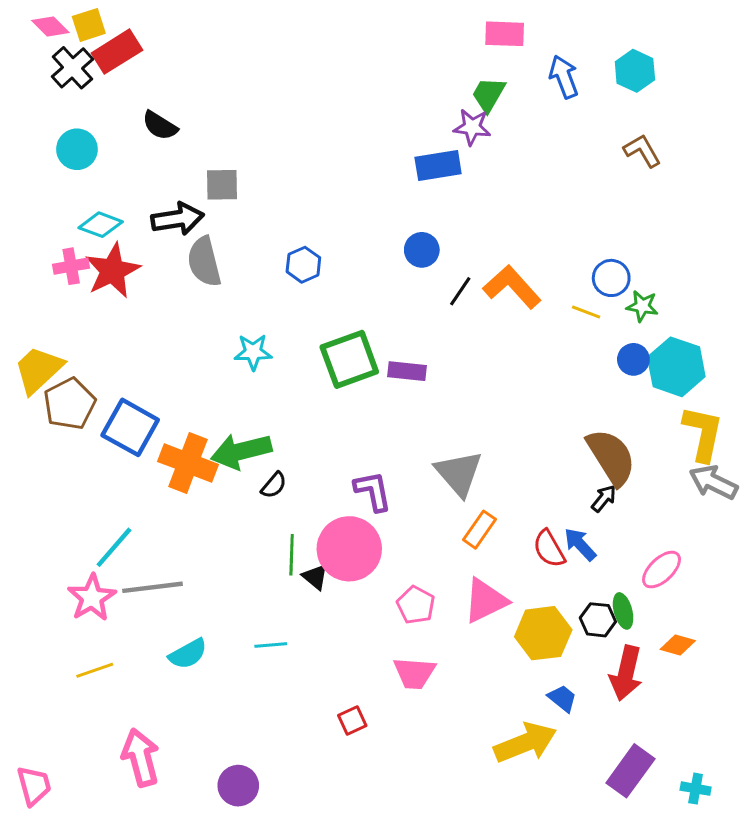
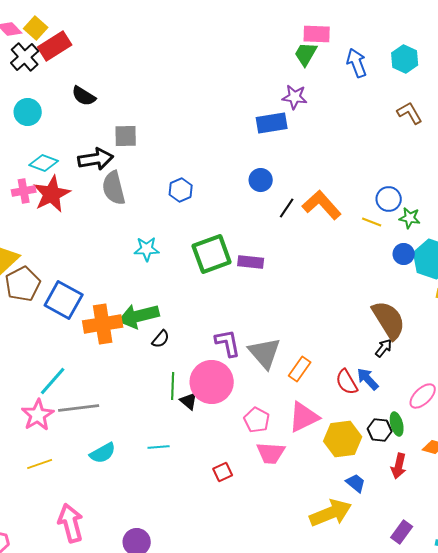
yellow square: (89, 25) -> (36, 28), turned -30
green trapezoid: (488, 94) -> (306, 54), moved
orange cross: (188, 463) -> (103, 324), turned -30
gray triangle: (459, 473) -> (265, 353), moved
pink trapezoid: (414, 673) -> (271, 453), moved
red arrow: (626, 673) -> (399, 466), size x0.7
red square: (352, 720) -> (223, 472), moved
purple rectangle: (630, 771) -> (402, 532), size x0.7

